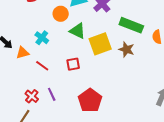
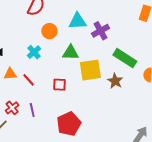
orange circle: (61, 14) -> (49, 31), moved
green triangle: (77, 31) -> (71, 53), turned -36
orange triangle: (23, 53) -> (10, 74), moved

